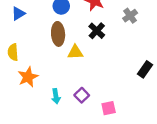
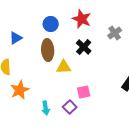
blue triangle: (18, 13) -> (16, 38), moved
pink square: (109, 108) -> (84, 92), moved

